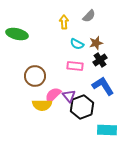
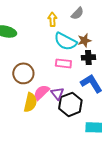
cyan semicircle: (77, 44) -> (65, 41), size x1.6
black cross: (100, 60) -> (88, 57), turned 32
yellow semicircle: (42, 105) -> (30, 102), turned -78

